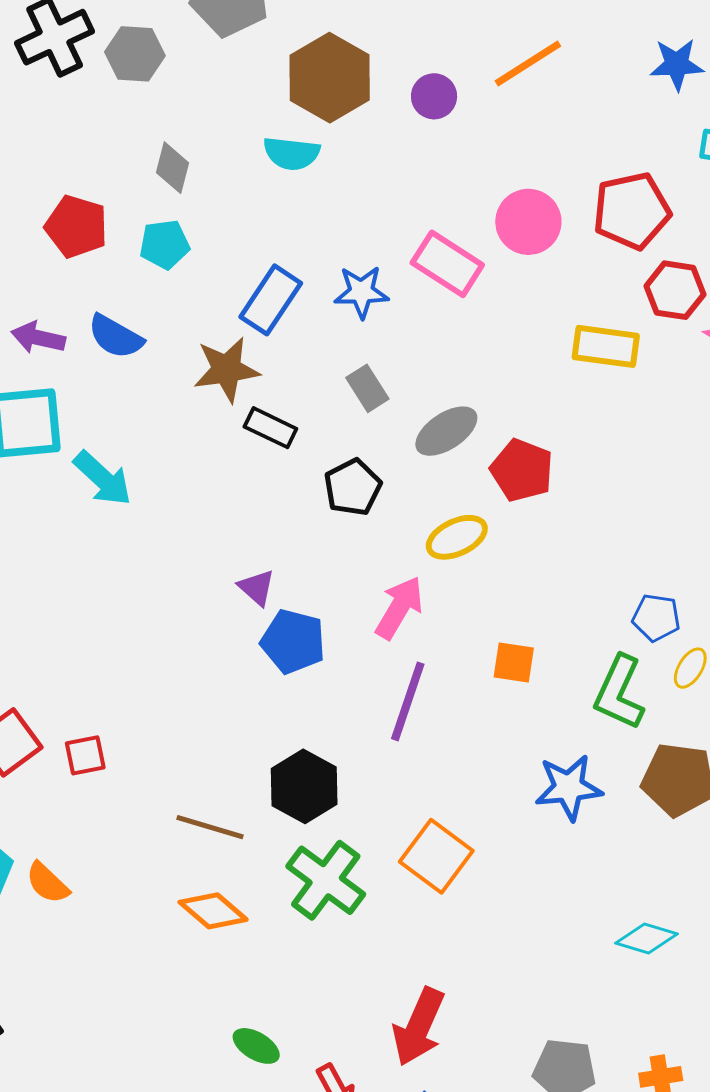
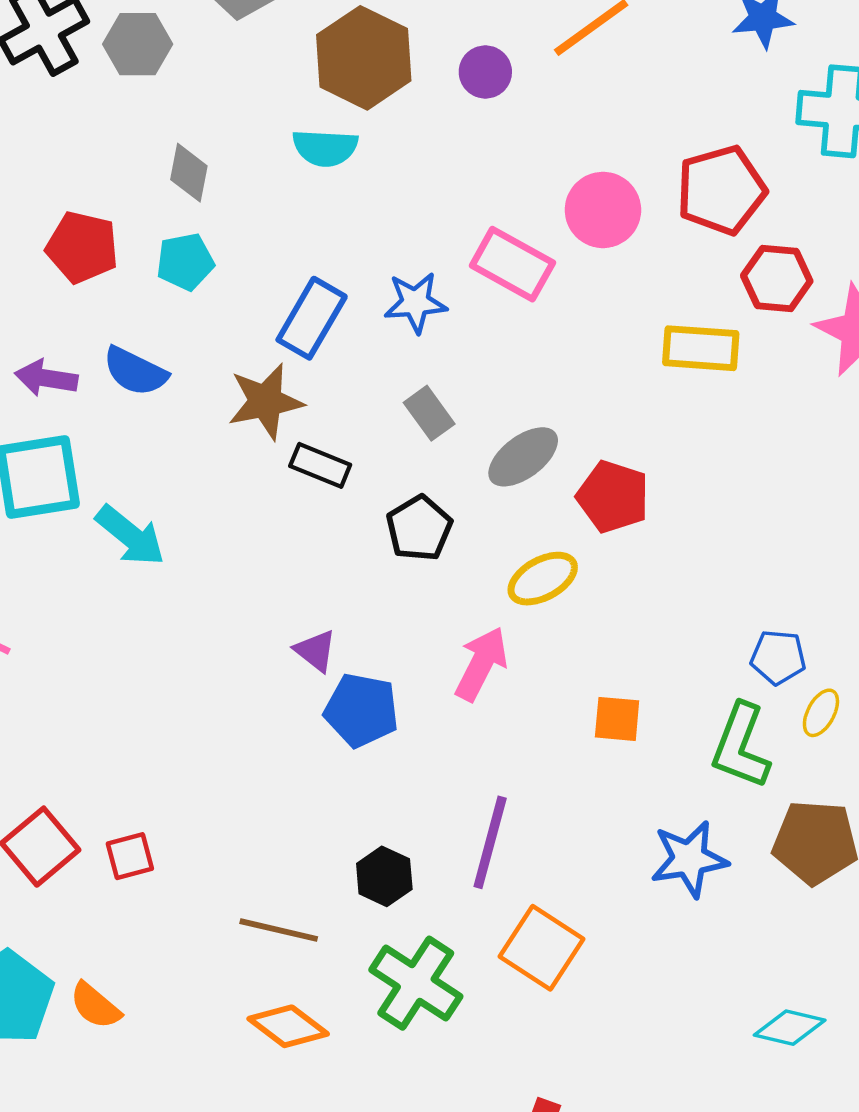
purple line: (408, 701) -> (490, 842), moved
black hexagon: (304, 786) -> (384, 876), size x0.7

